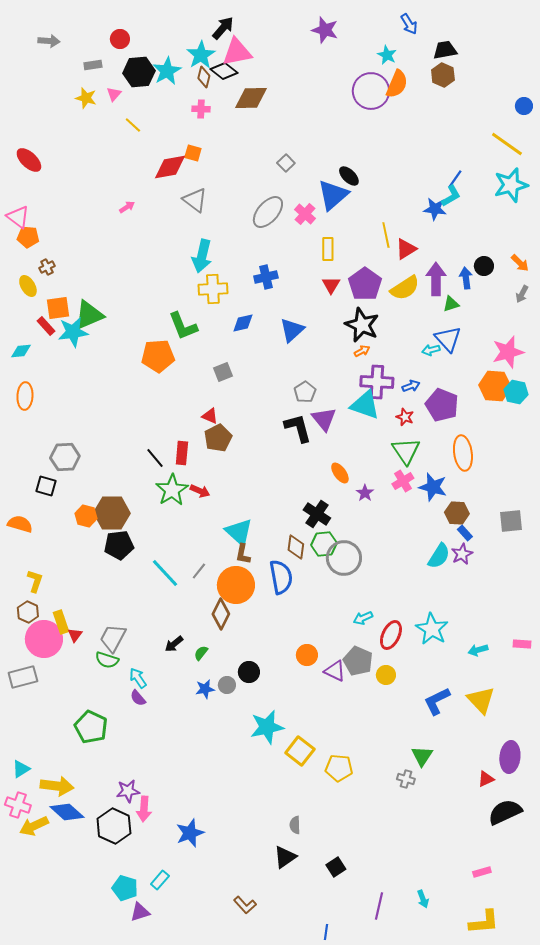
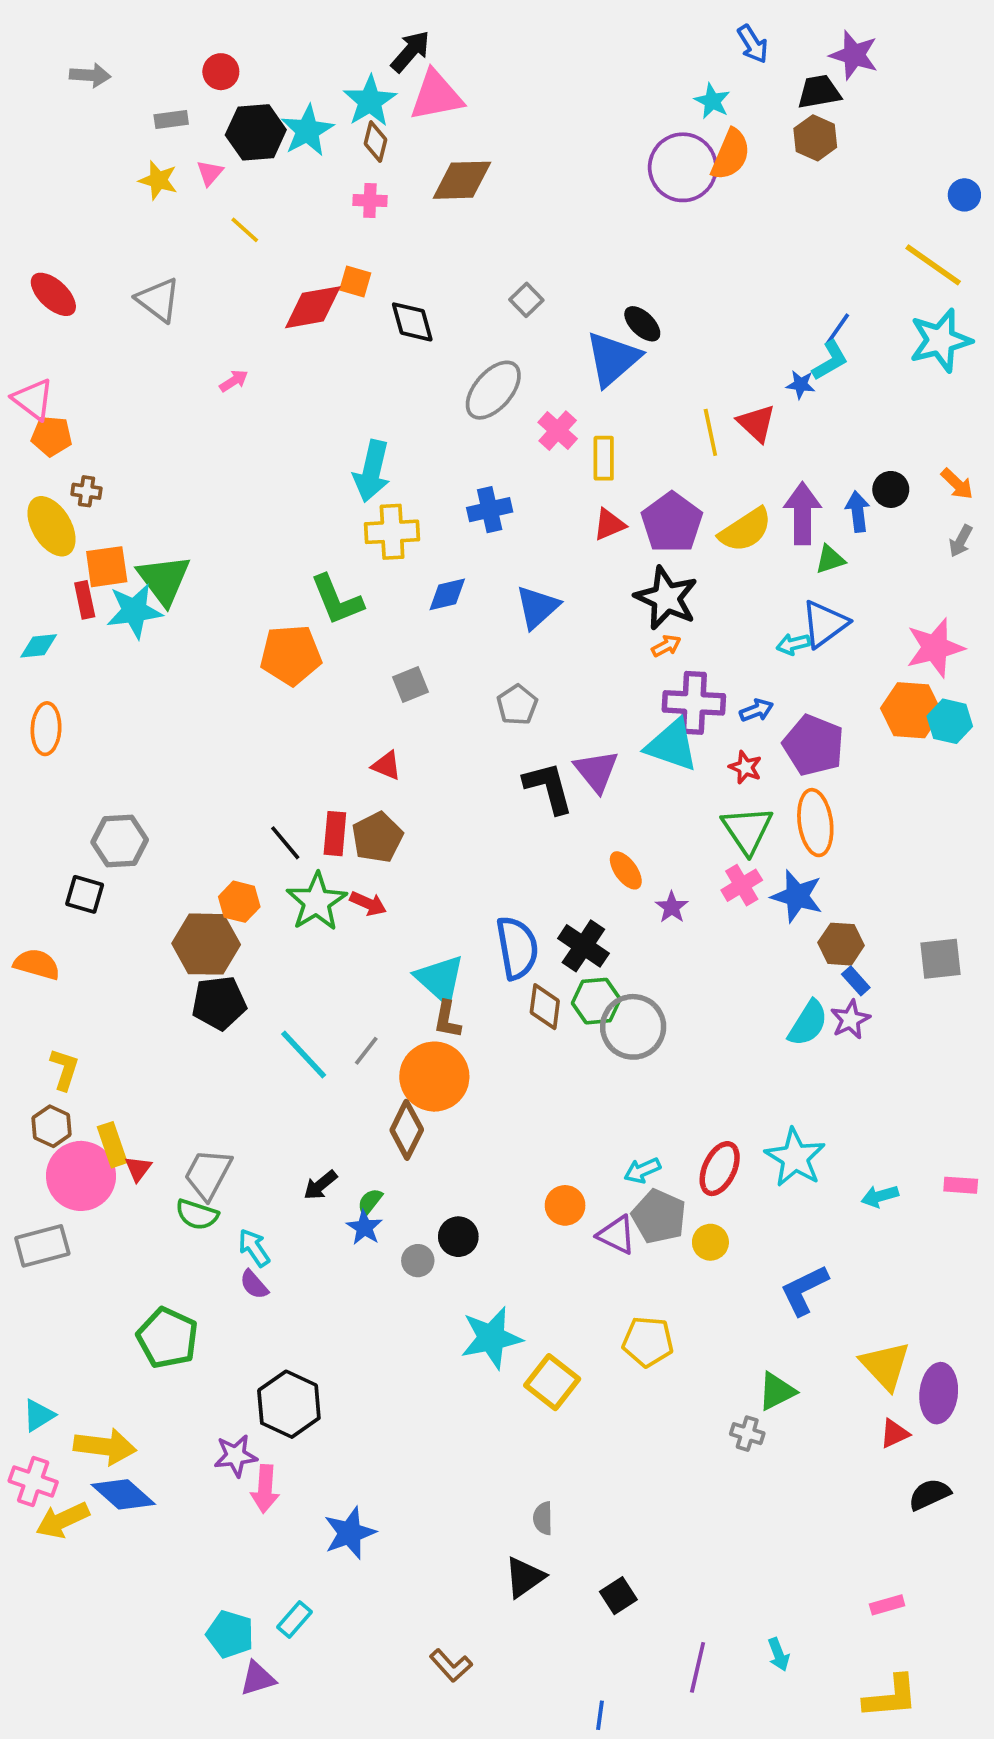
purple star: (325, 30) -> (854, 55), moved
black diamond: (224, 71) -> (412, 322), moved, turned 36
gray triangle: (195, 200) -> (158, 300), moved
blue star: (435, 209) -> (801, 385), size x0.7
pink cross: (305, 214) -> (558, 431), moved
red triangle: (406, 249) -> (756, 423), moved, turned -45
brown cross: (47, 267) -> (86, 491), turned 35
red triangle: (331, 285) -> (609, 524), turned 36
yellow ellipse: (28, 286) -> (52, 526), size x1.5
green triangle: (89, 315) -> (164, 580), turned -44
red rectangle: (46, 326) -> (85, 600), turned 30
blue triangle: (448, 339) -> (825, 624), turned 36
gray pentagon: (305, 392) -> (517, 705), moved
brown pentagon: (218, 438) -> (377, 837), moved
orange ellipse: (463, 453) -> (815, 823), moved
orange hexagon: (86, 516) -> (239, 902), moved
blue semicircle: (281, 577) -> (517, 948), moved
cyan arrow: (363, 618) -> (642, 1170), moved
blue star: (205, 689) -> (364, 1227), moved, turned -30
yellow triangle: (481, 700) -> (885, 1366), moved
green triangle: (422, 756) -> (777, 1391), turned 30
yellow pentagon: (339, 768) -> (648, 1342), moved
black semicircle: (505, 812) -> (929, 1494), size x0.7
black hexagon: (114, 826) -> (289, 1404), moved

